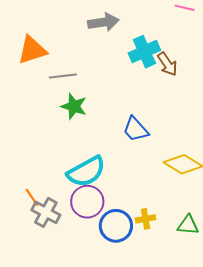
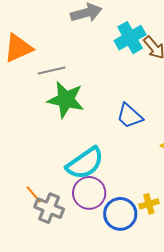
green star: (74, 106) -> (66, 100), size x1.4

